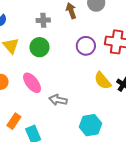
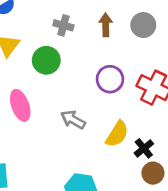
yellow semicircle: (103, 81) -> (117, 134), turned -126
gray arrow: (58, 100) -> (73, 120), moved

